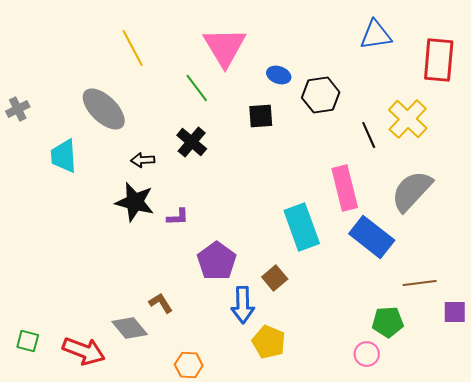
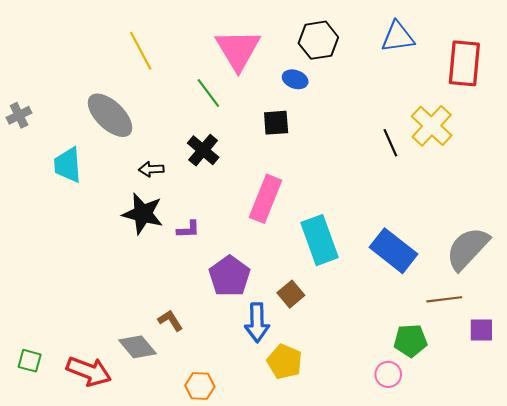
black hexagon: (321, 95) -> (318, 40), moved
pink rectangle: (345, 188) -> (266, 199), moved, turned 36
gray semicircle: (412, 191) -> (468, 249), moved

